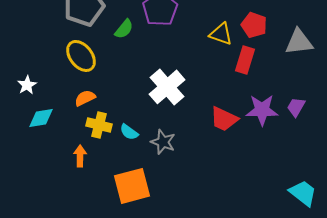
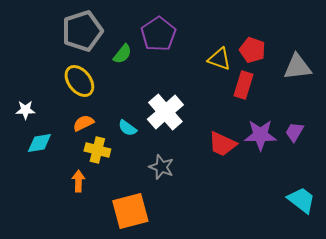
white star: (27, 85) -> (25, 110), turned 30
cyan semicircle: (129, 132) -> (127, 128), moved
cyan trapezoid: (303, 193) -> (301, 200), moved

